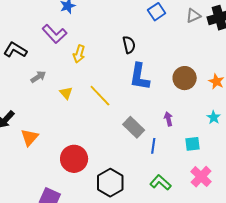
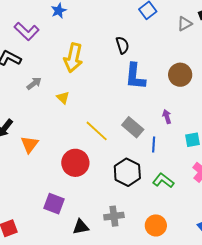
gray triangle: (193, 16) -> (185, 24), moved
purple L-shape: (55, 34) -> (27, 31), moved
yellow arrow: (79, 54) -> (73, 58), size x1.6
yellow line: (100, 96) -> (97, 131), moved
black hexagon: (110, 183) -> (127, 172), moved

